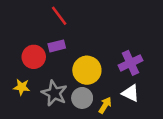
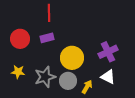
red line: (59, 16) -> (49, 13), turned 36
red circle: (34, 57) -> (20, 39), moved
gray star: (54, 93) -> (45, 77), turned 30

